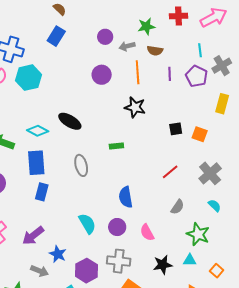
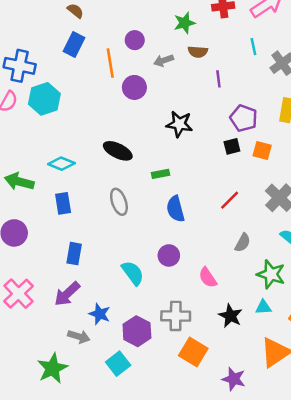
gray arrow: (127, 46) -> (164, 60), moved
orange line: (138, 72) -> (110, 63), moved
purple pentagon: (197, 76) -> (244, 118), moved
black ellipse: (70, 121) -> (118, 151), moved
blue rectangle: (36, 163) -> (63, 203), size x0.7
blue rectangle: (42, 192) -> (74, 254), moved
blue semicircle: (126, 197) -> (175, 209), moved
purple circle: (117, 227) -> (169, 255), moved
black star: (163, 265) -> (230, 316), turned -30

